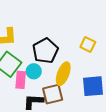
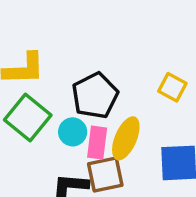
pink rectangle: (21, 80) -> (97, 143), moved

